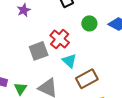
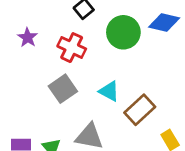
green circle: (89, 23) -> (123, 32), size x1.5
red cross: (60, 39) -> (72, 48), moved

